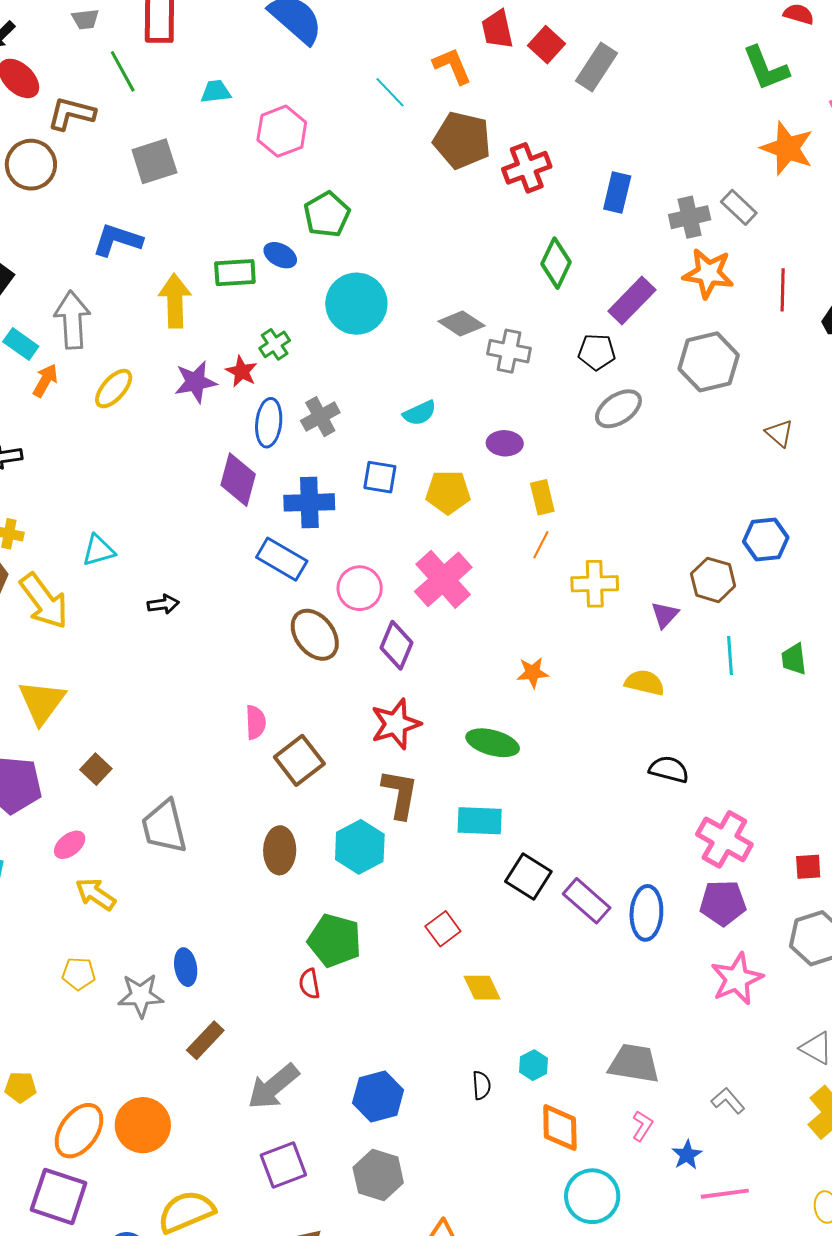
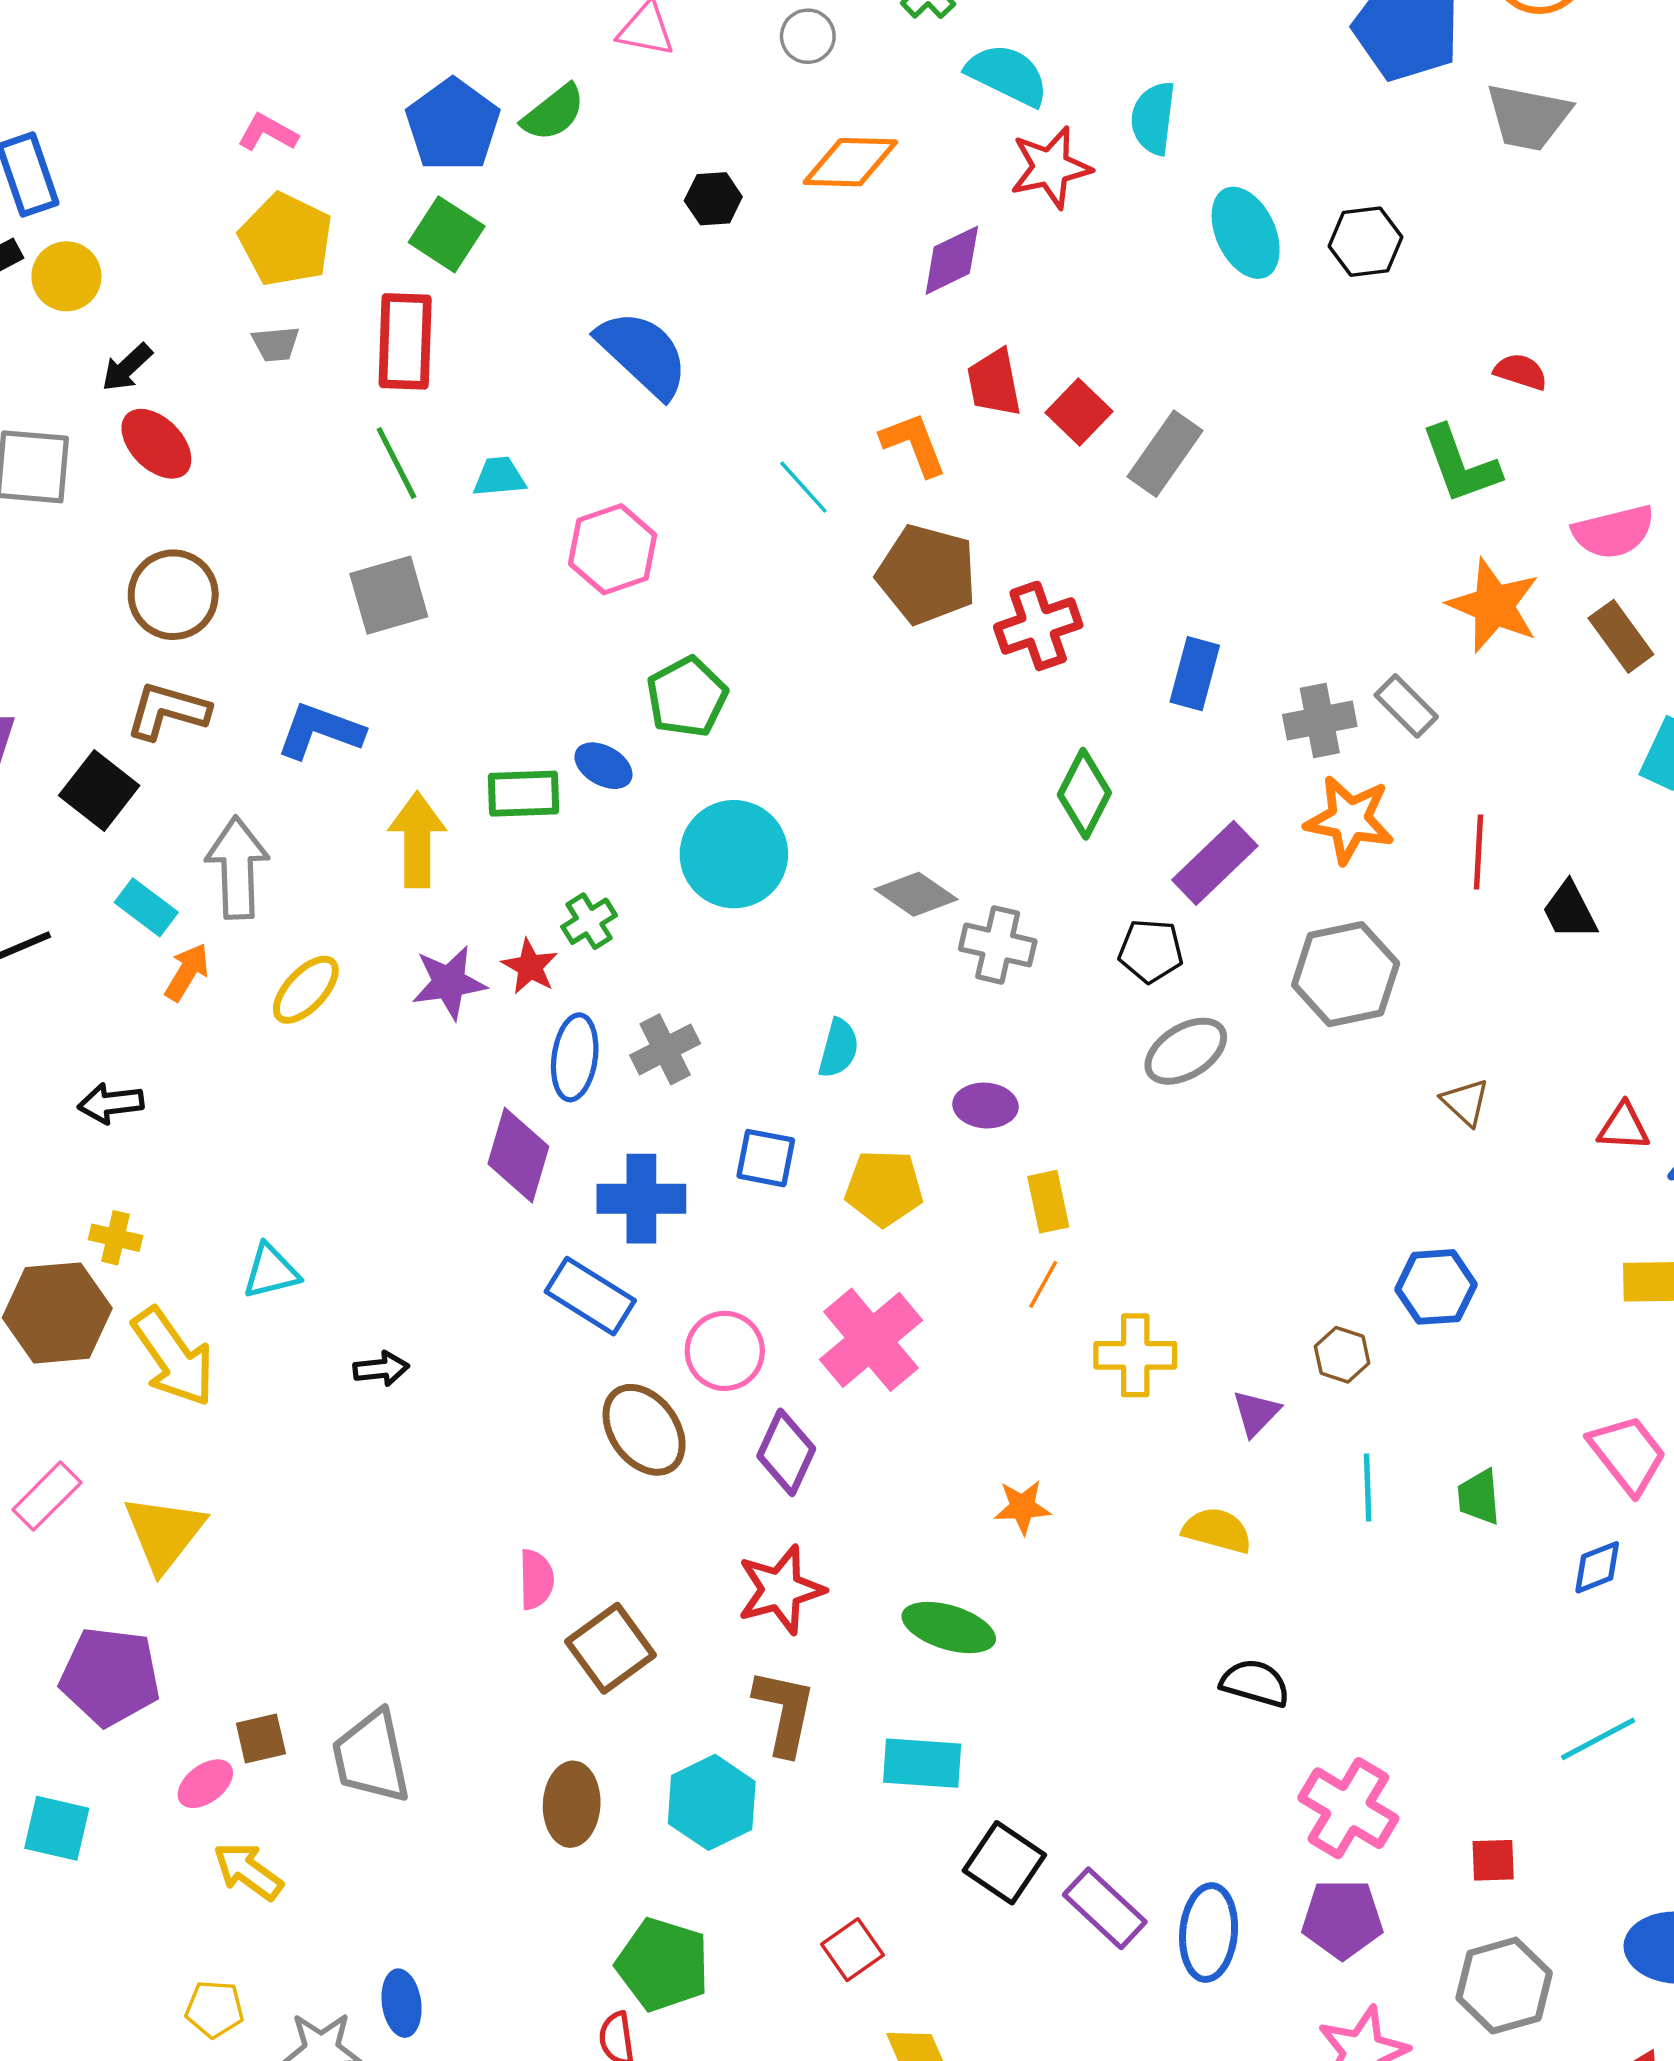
green line: (123, 71) -> (396, 463), moved
brown L-shape: (71, 114) -> (168, 711), moved
cyan semicircle: (420, 413) -> (839, 1048), turned -52
brown hexagon: (713, 580) -> (1342, 1355), size x0.7
brown square: (96, 769) -> (261, 1738), moved, turned 32

